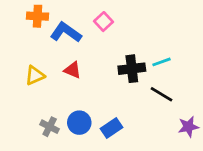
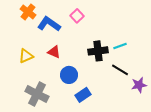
orange cross: (37, 16) -> (28, 12), turned 35
blue circle: (79, 123) -> (69, 75), moved
gray cross: (50, 127) -> (37, 94), size x1.6
purple star: (188, 127) -> (139, 85), moved

